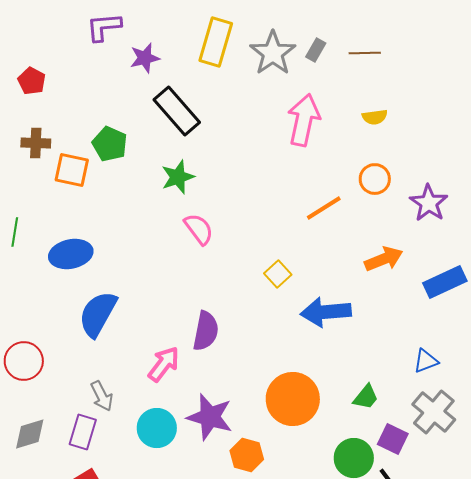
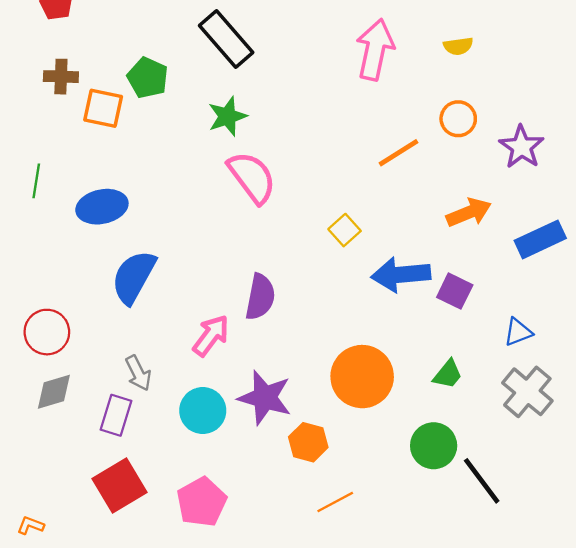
pink semicircle: (199, 229) -> (252, 177), size x1.4
gray diamond: (30, 434) -> (54, 392), moved
purple square: (393, 439) -> (455, 291), moved

